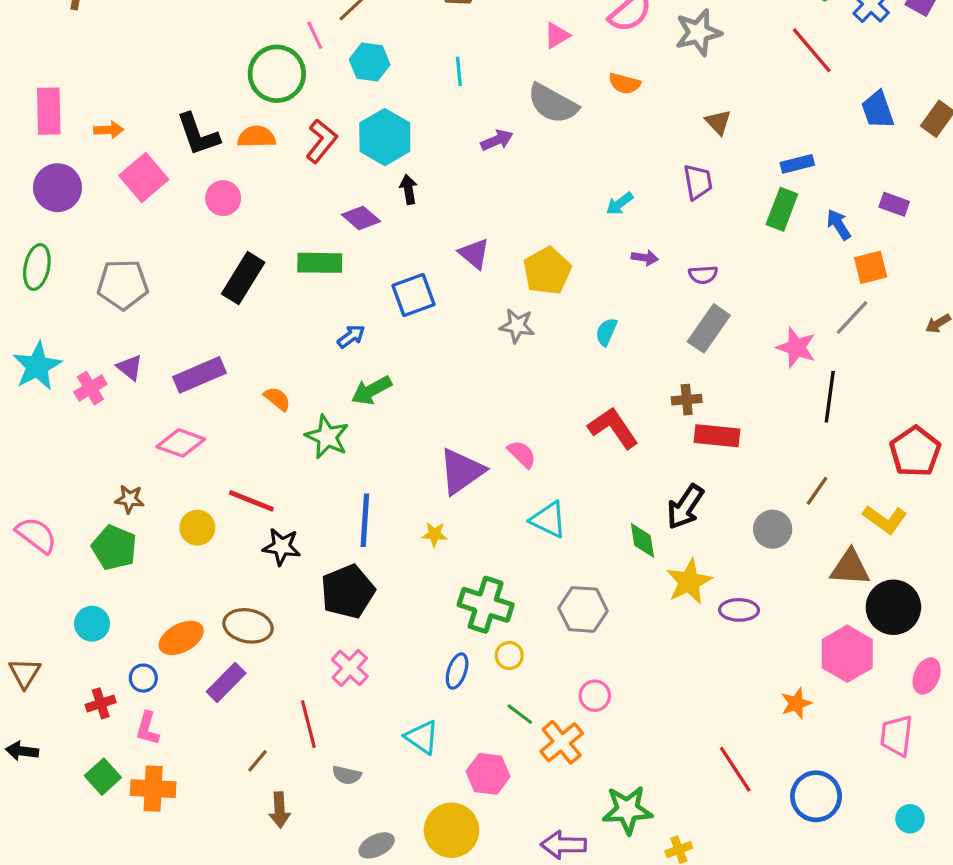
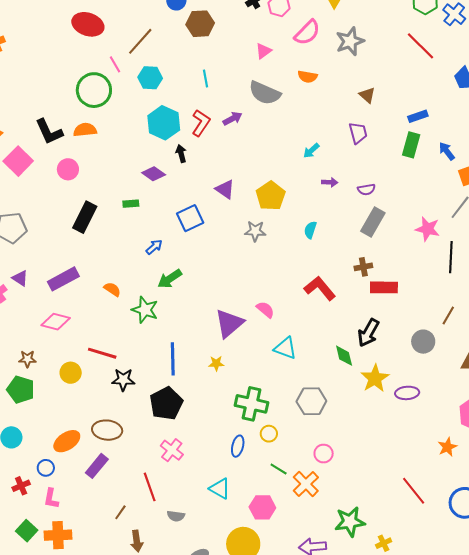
red L-shape: (321, 141) -> (201, 123), moved
green rectangle: (320, 263) -> (131, 204), size x0.6

